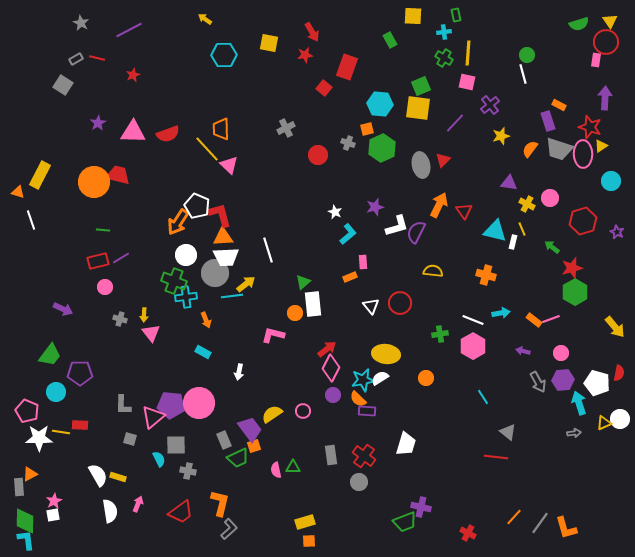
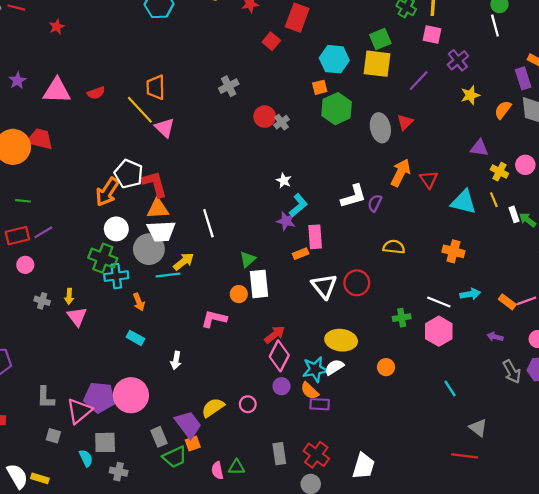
red semicircle: (168, 134) -> (96, 93), size x0.7
gray cross: (348, 143) -> (281, 122), moved, turned 32
purple star: (375, 207) -> (286, 221), moved, turned 30
purple semicircle: (416, 232) -> (375, 203), size x0.7
white rectangle: (513, 242) -> (514, 214), moved, turned -32
pink rectangle: (363, 262) -> (315, 237), size x1.5
white triangle: (371, 306) -> (324, 286), size x1.4
white trapezoid: (406, 444) -> (364, 466), moved

